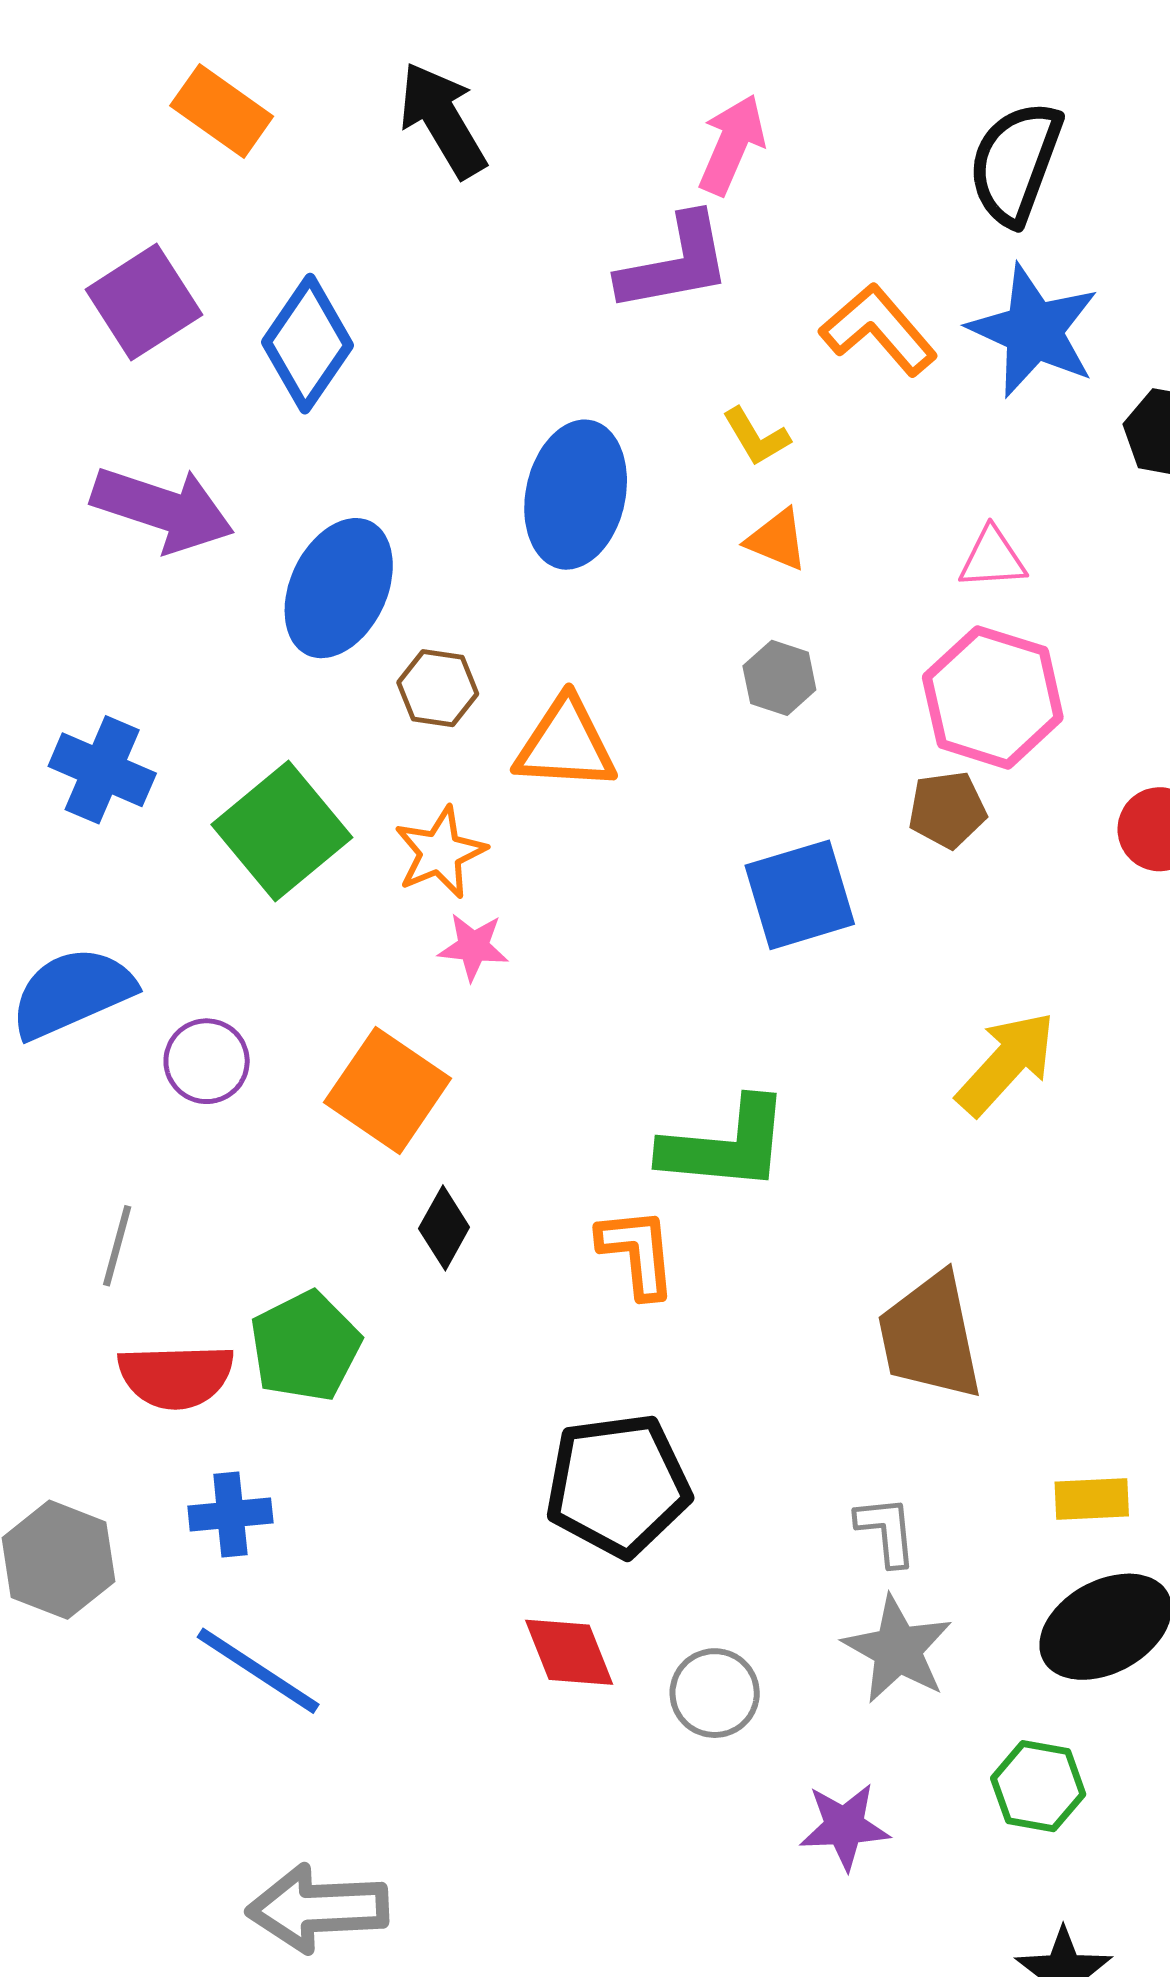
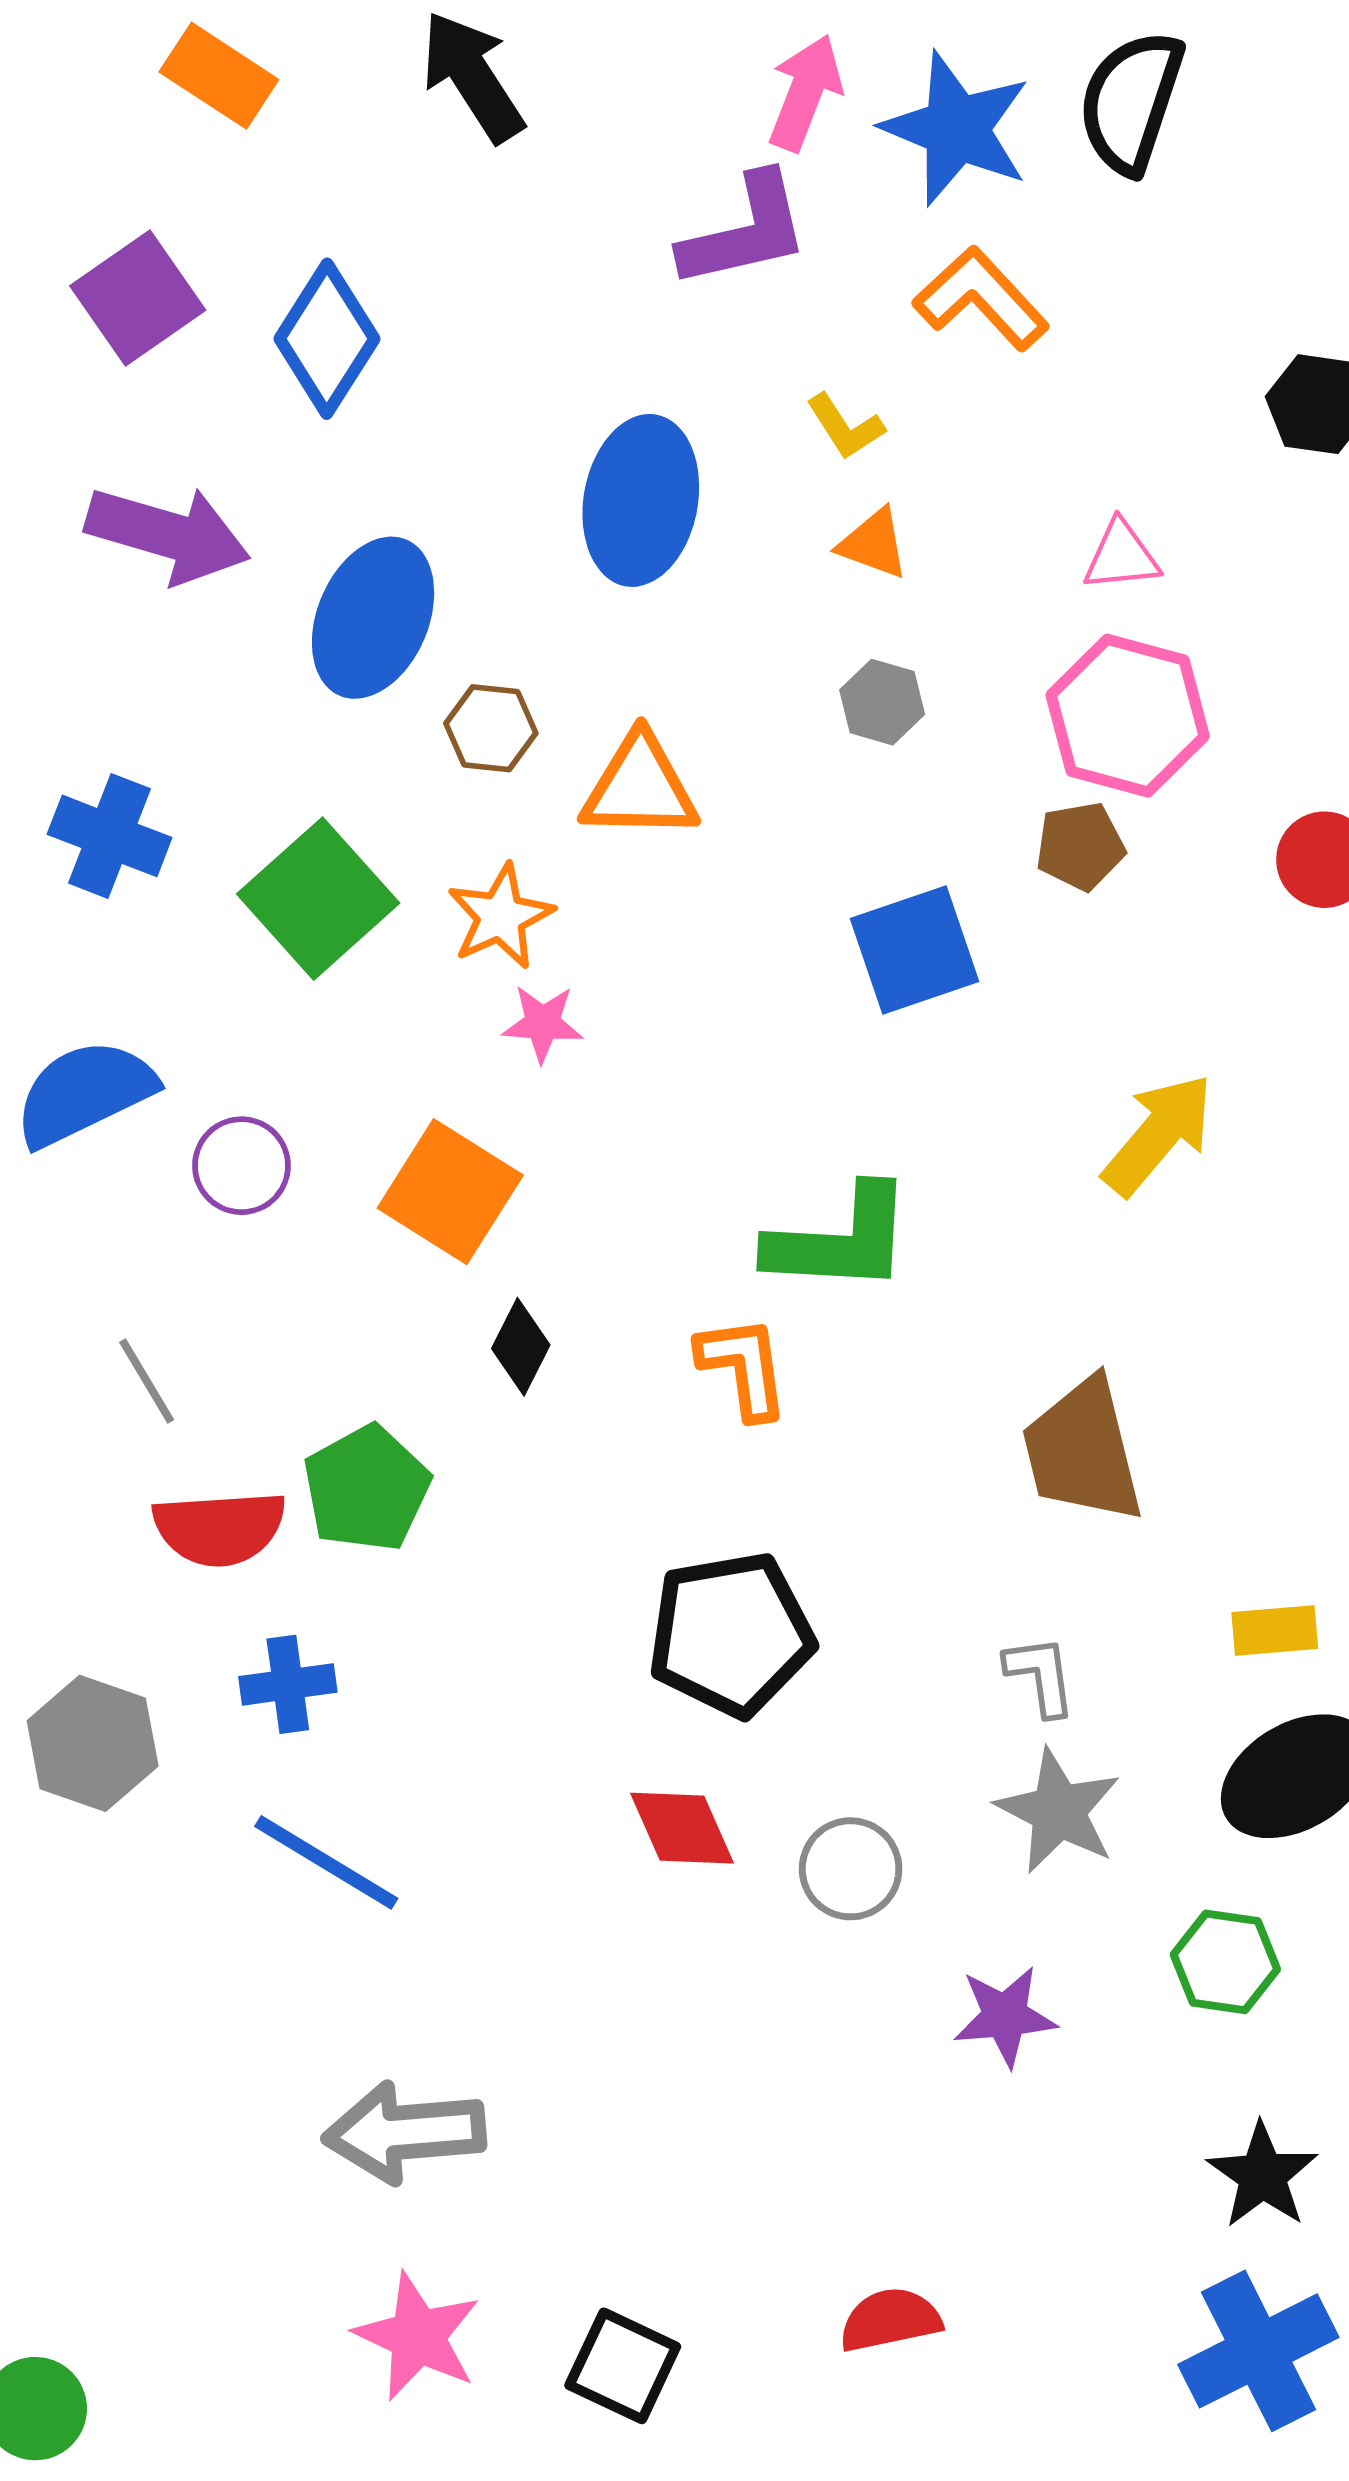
blue star: (1034, 331) -> (956, 129), moved
gray line: (117, 1246) -> (147, 1381), turned -44

